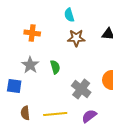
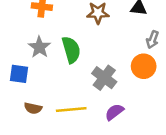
green semicircle: (55, 67) -> (71, 50), size x1.5
brown semicircle: (25, 113) -> (33, 108), turned -72

